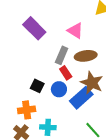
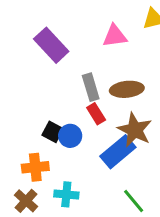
pink triangle: (75, 31) -> (115, 36), moved, turned -42
gray rectangle: (62, 55) -> (91, 87), turned -42
blue circle: (59, 89) -> (70, 136), moved

